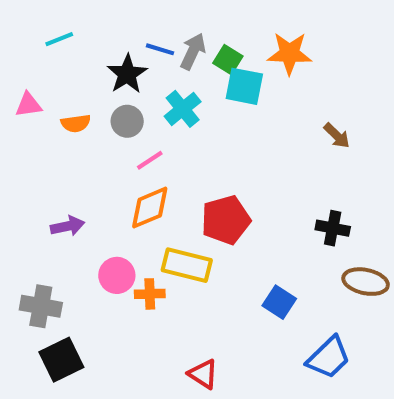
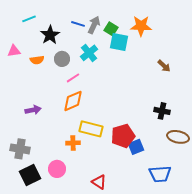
black star: (127, 74) -> (50, 35), moved
red pentagon: (226, 220) -> (123, 136), moved
pink circle: (117, 275) -> (57, 169), moved
blue square: (279, 302) -> (136, 147), turned 35
blue trapezoid: (329, 358) -> (160, 174), turned 40

